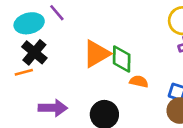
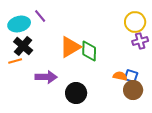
orange semicircle: (139, 81) -> (120, 76), moved
purple arrow: (53, 108) -> (46, 77), moved

